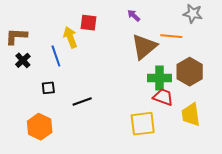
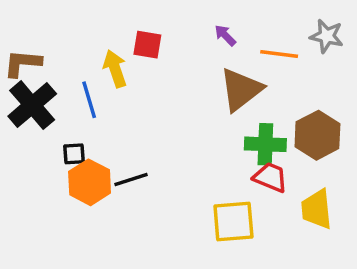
orange line: (171, 36) -> (279, 54), moved
black cross: (23, 60) -> (32, 105), size x1.8
orange hexagon: (40, 127) -> (90, 182), moved

